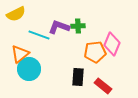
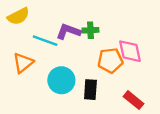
pink diamond: (112, 44) -> (130, 51), turned -35
cyan circle: (29, 69) -> (61, 80), moved
red rectangle: (103, 86) -> (133, 100), moved

